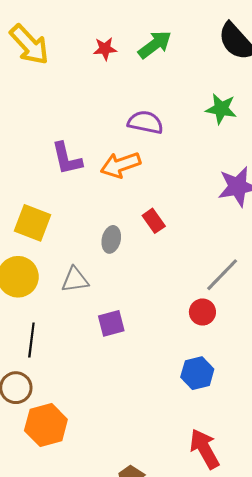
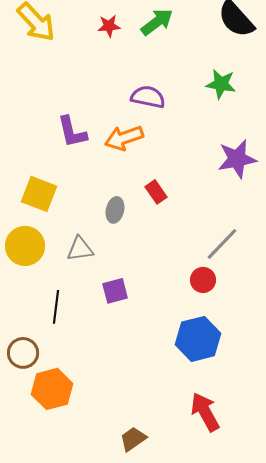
black line: (31, 340) -> (56, 307), moved
blue hexagon: (197, 373) -> (198, 339), size x1.4

